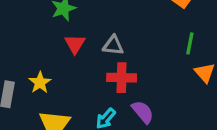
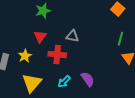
red triangle: (75, 44) -> (40, 36), moved
red cross: (122, 78) -> (57, 55), moved

